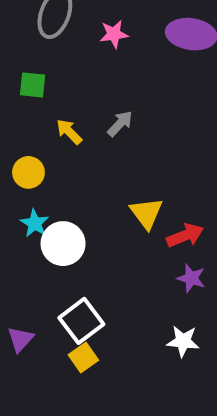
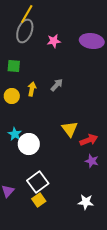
yellow arrow: (69, 132) -> (32, 89), turned 56
yellow circle: (28, 172) -> (12, 96), moved
white star: (183, 341) -> (86, 202), moved

